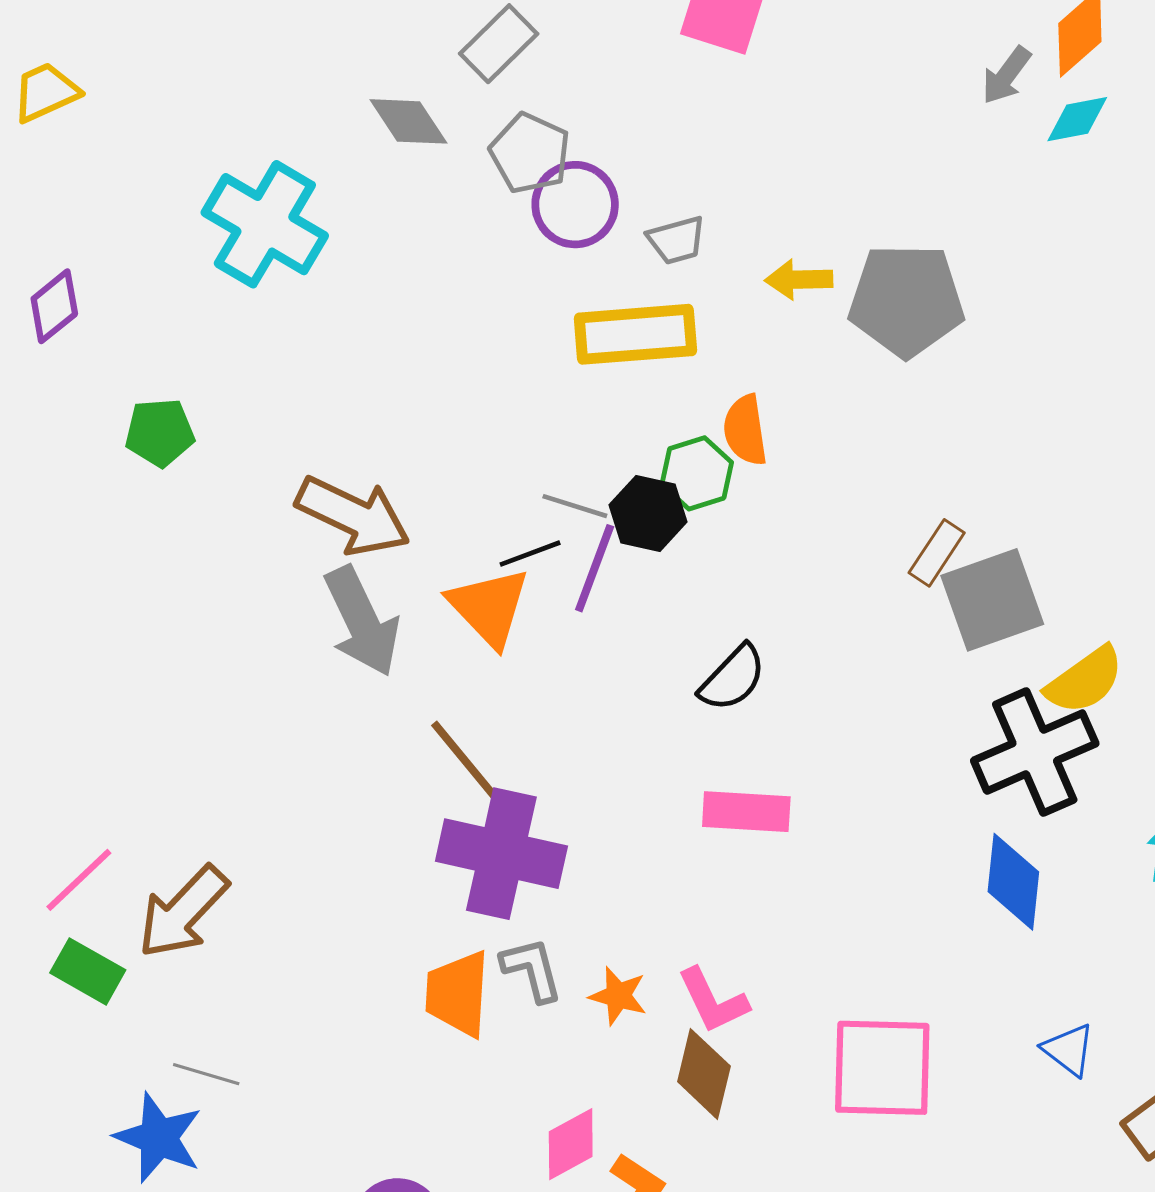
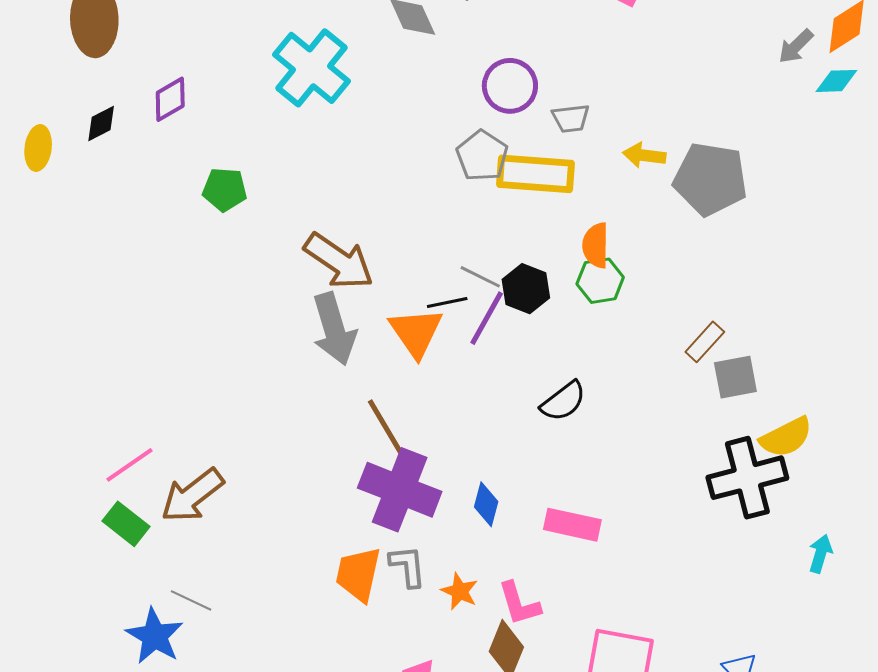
gray pentagon: (530, 153) -> (482, 156), moved
green hexagon: (697, 473) -> (600, 281), moved
gray square: (992, 600) -> (735, 377), size x0.7
pink rectangle: (746, 812) -> (572, 525), moved
blue diamond: (1013, 882) -> (486, 504), moved, size x0.7

